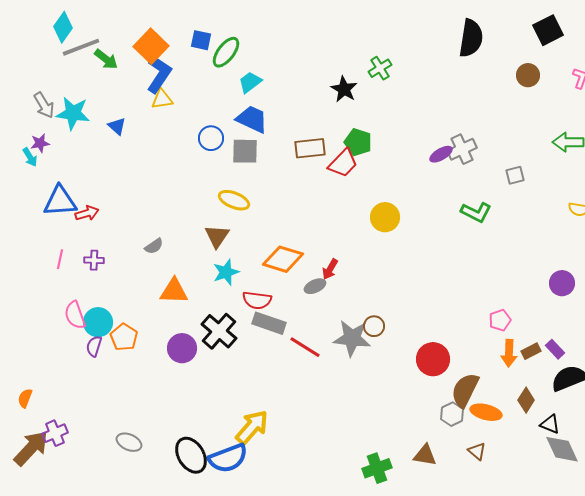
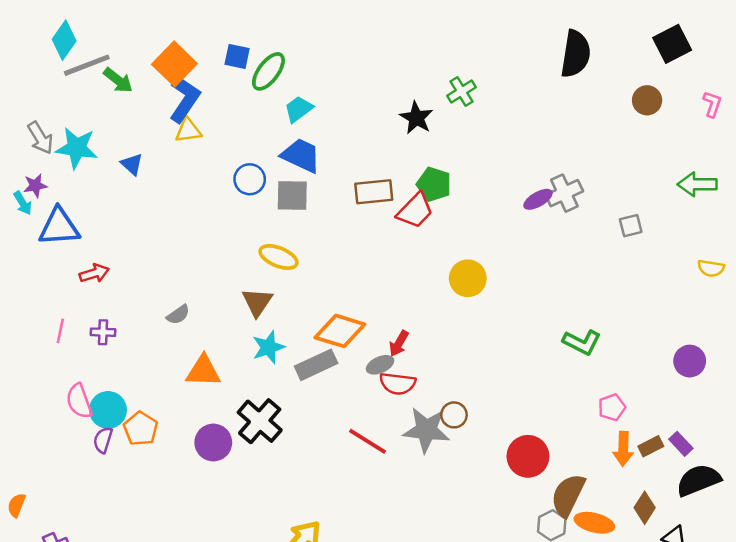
blue triangle: (60, 201) -> (59, 227), moved
green L-shape: (476, 212) -> (582, 342), moved
red semicircle: (257, 300) -> (398, 384), moved
gray rectangle: (269, 323) -> (316, 365), moved, turned -44

